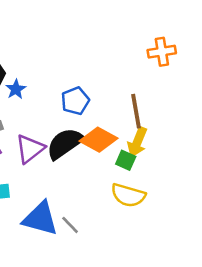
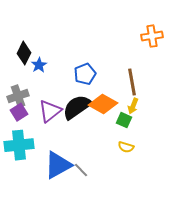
yellow arrow: (137, 142) -> (133, 106), size x0.7
yellow semicircle: (128, 195) -> (126, 147), size x0.6
blue triangle: (40, 218) -> (58, 165), turned -44

